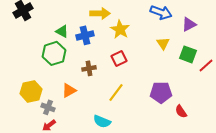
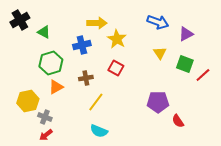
green triangle: (62, 31) -> (44, 32), moved
red square: (119, 58) -> (116, 68), turned -35
orange triangle: (69, 90) -> (56, 87), moved
yellow line: (116, 92) -> (96, 102), moved

